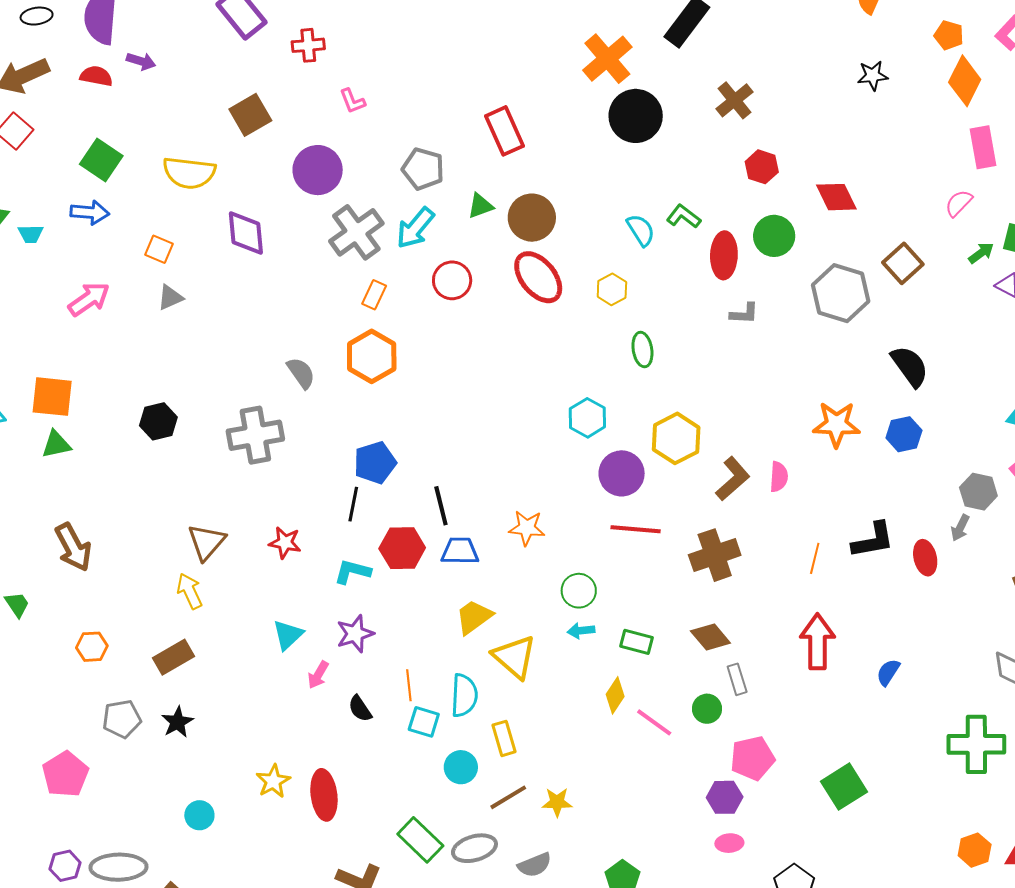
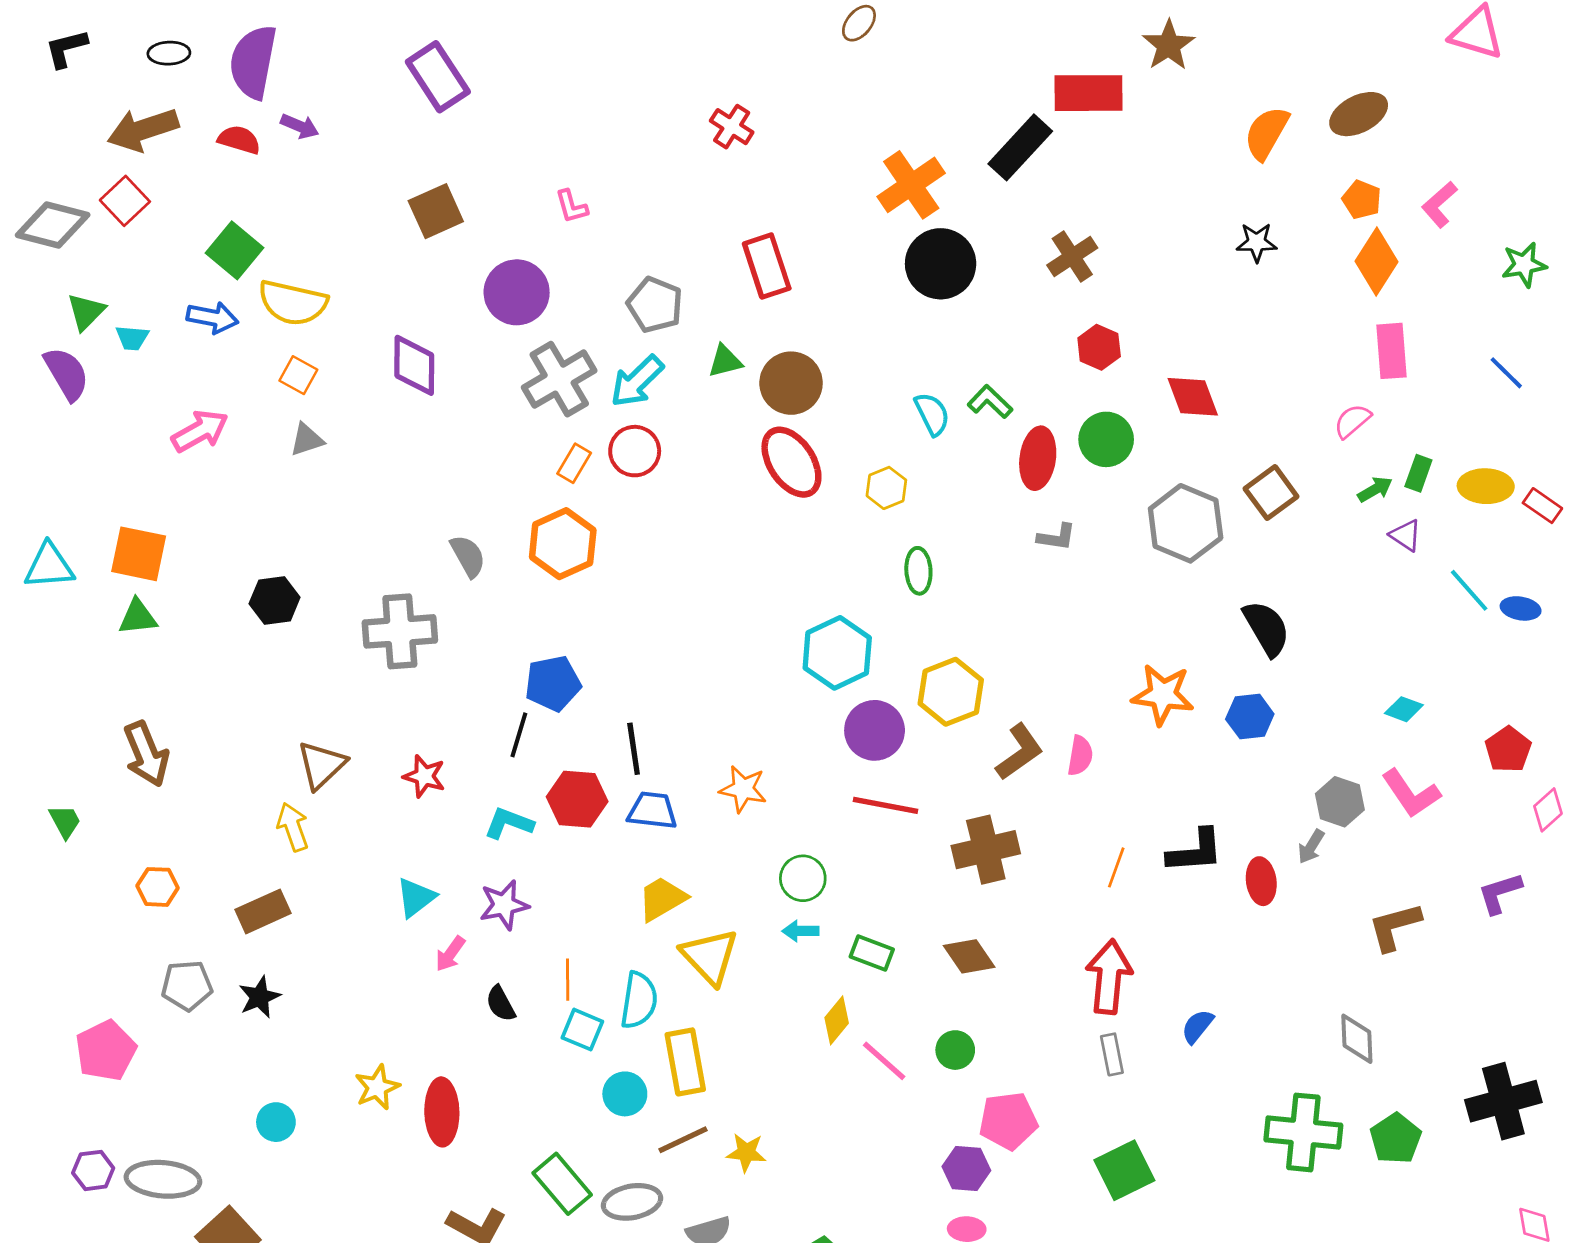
red cross: (308, 45) -> (732, 127), moved, turned 32
yellow semicircle: (189, 173) -> (293, 303), moved
red circle: (452, 280) -> (635, 451), moved
cyan hexagon: (587, 418) -> (837, 653), size x1.4
gray rectangle: (737, 679) -> (1112, 1054), moved
yellow rectangle: (504, 738) -> (685, 1062), size x1.4

